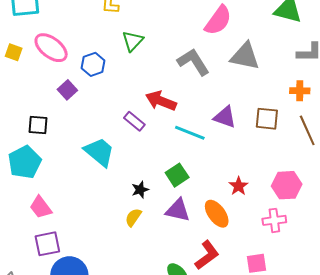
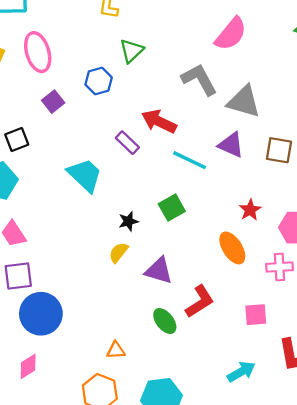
pink ellipse: (51, 48) -> (38, 52), turned 32
gray triangle: (245, 56) -> (244, 102), moved
blue hexagon: (93, 64) -> (99, 81), moved
black square: (38, 125) -> (17, 139), turned -30
red star: (238, 186) -> (250, 210), moved
purple triangle: (178, 210) -> (159, 271), moved
orange ellipse: (217, 214) -> (232, 248), moved

